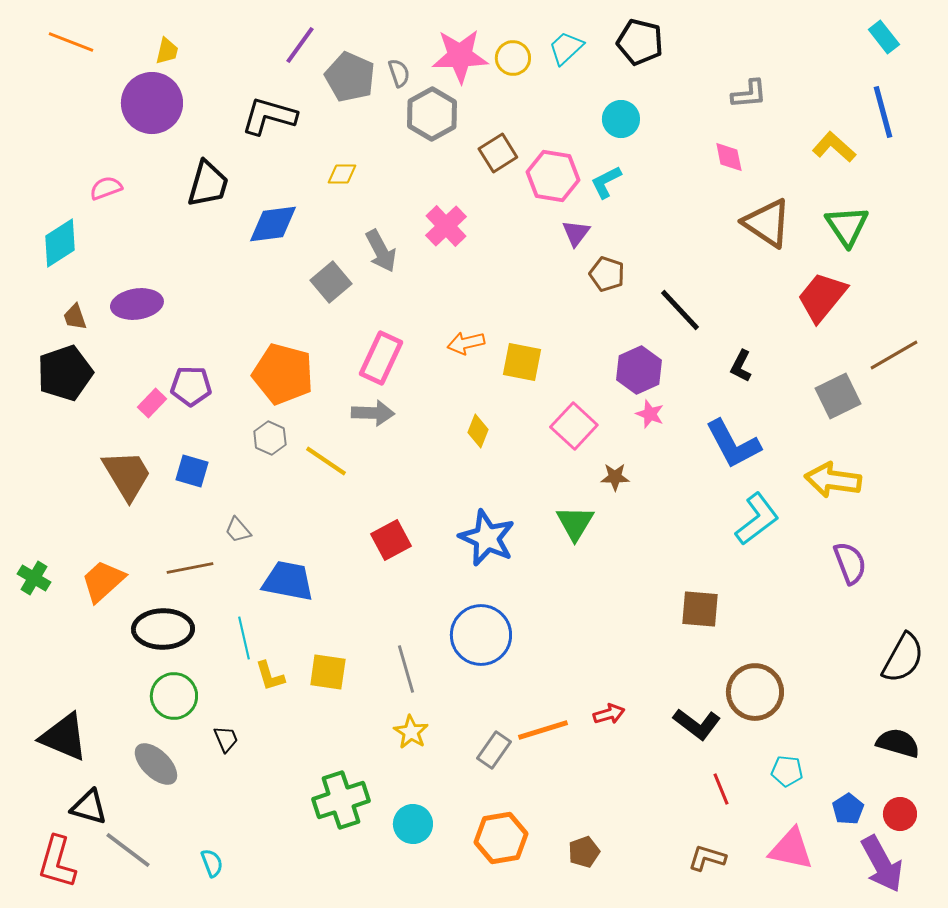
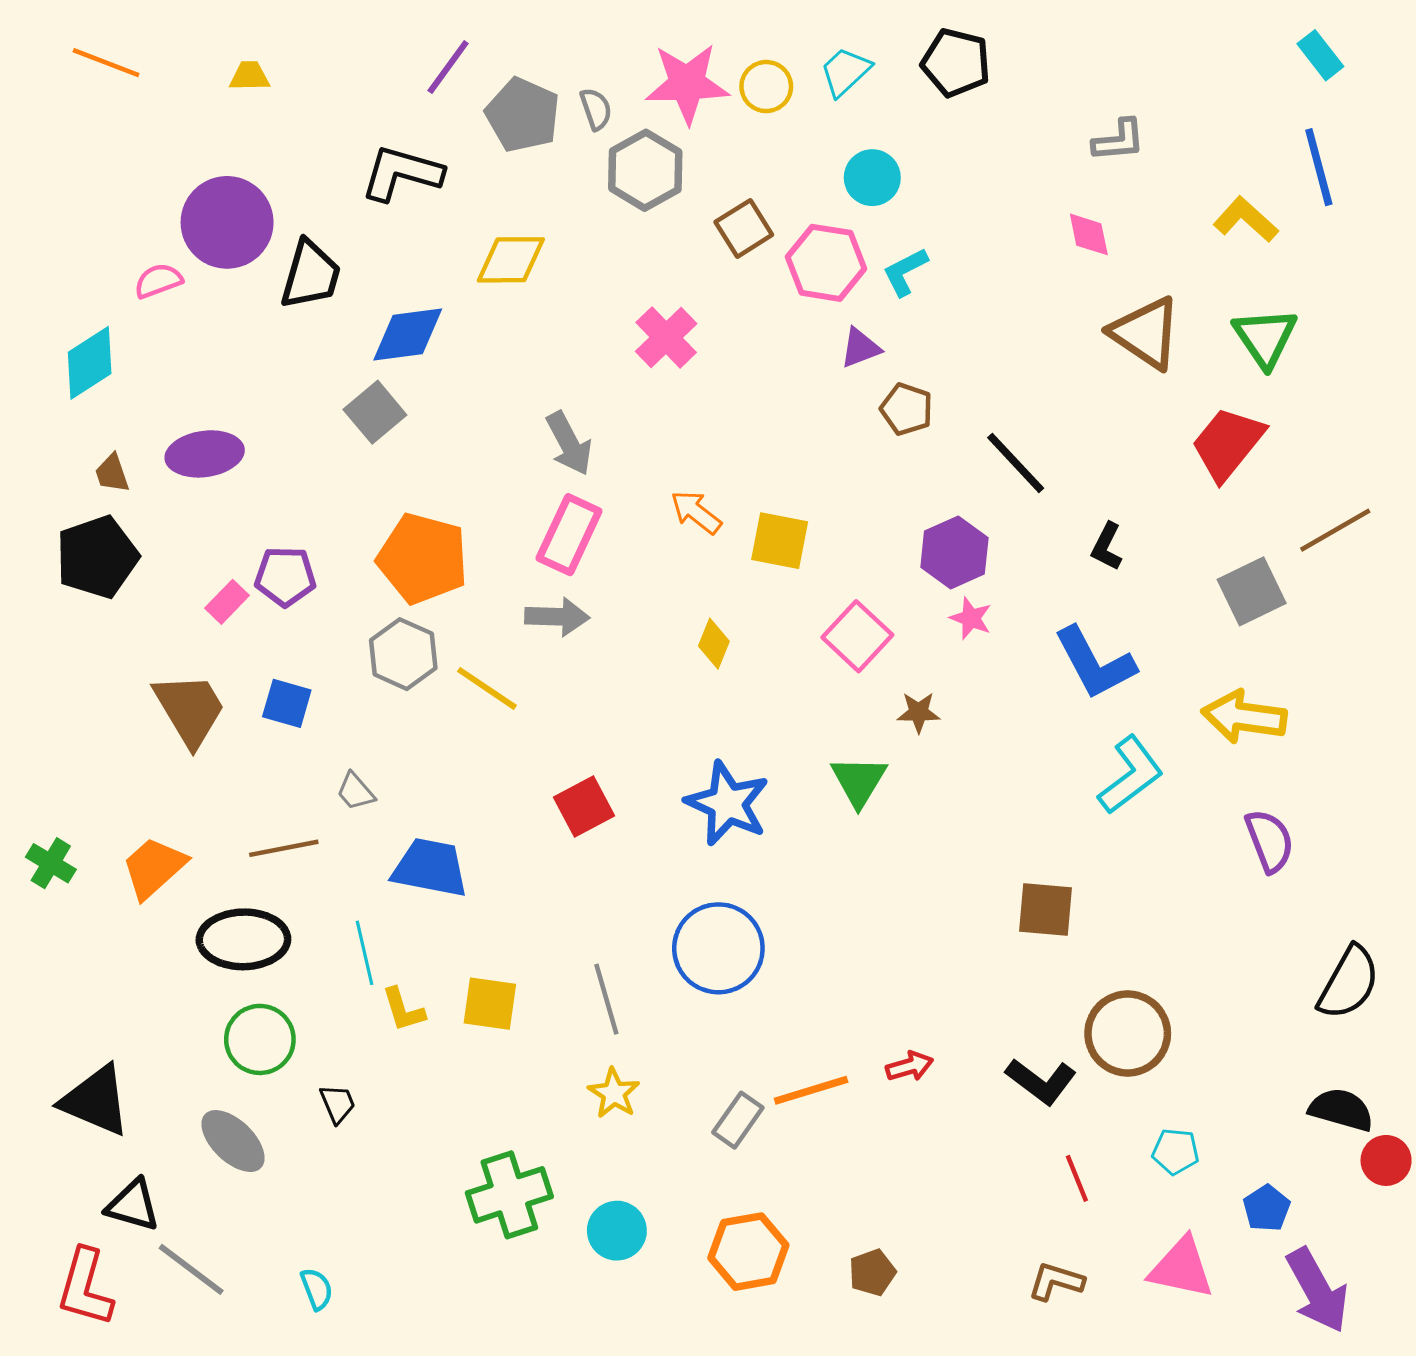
yellow trapezoid: (167, 51) -> (249, 76), turned -104
purple circle: (152, 103) -> (227, 222), moved
cyan circle: (621, 119) -> (872, 178), moved
yellow diamond: (342, 174) -> (511, 260), size x1.6
purple triangle: (576, 233) -> (860, 348), turned 32
gray arrow: (381, 251) -> (569, 444), moved
gray square: (331, 282) -> (375, 412), moved
orange arrow: (466, 343) -> (696, 512), turned 51
gray hexagon: (270, 438) -> (403, 654), size x1.4
red circle: (900, 814) -> (1386, 1160), moved

